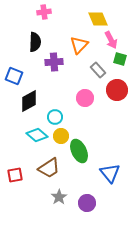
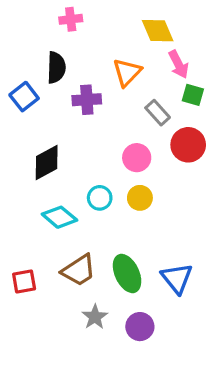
blue square: (14, 76) -> (24, 97), moved, turned 30
cyan circle: (55, 117) -> (100, 198), moved
yellow circle: (61, 136) -> (140, 198), moved
green ellipse: (79, 151) -> (127, 273), moved

